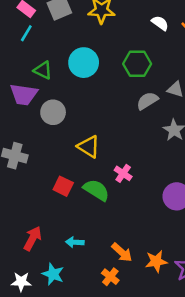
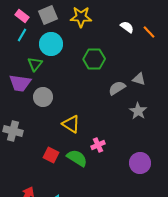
cyan circle: (84, 63) -> (51, 44), moved
green hexagon: (137, 64) -> (94, 59), moved
green triangle: (43, 70) -> (35, 64), turned 42
pink cross: (123, 173) -> (98, 145), turned 32

